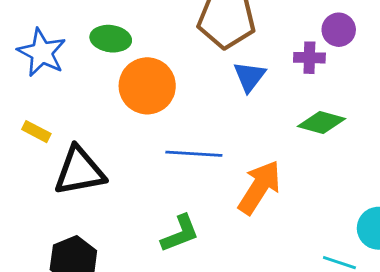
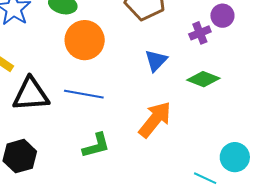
purple cross: (309, 58) -> (200, 33), turned -30
blue triangle: (249, 77) -> (156, 60), moved
blue line: (194, 154) -> (84, 94), moved

